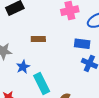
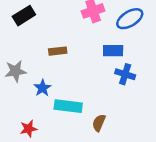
cyan rectangle: (42, 83) -> (68, 106), turned -50

